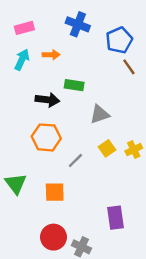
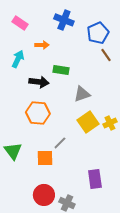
pink rectangle: (24, 28) -> (20, 23), turned 49
cyan arrow: (22, 60) -> (18, 59), moved
yellow square: (107, 148) -> (88, 122), size x1.5
gray line: (75, 160) -> (60, 143), moved

